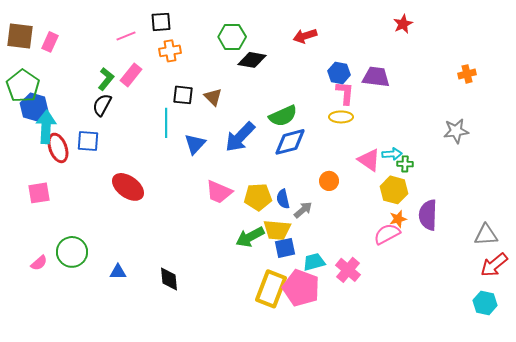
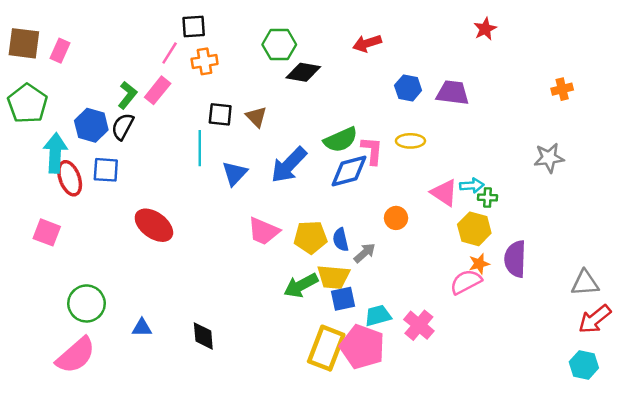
pink line: (126, 36) -> (170, 53), moved, turned -36
pink L-shape: (345, 93) -> (372, 151), moved
blue hexagon: (34, 107) -> (91, 125), moved
pink square: (39, 193) -> (47, 232), turned 30
pink semicircle: (39, 263) -> (76, 355), moved, size x2.0

